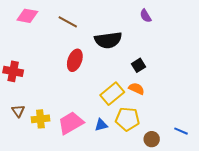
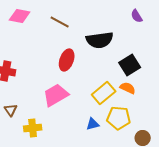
black square: (139, 65) -> (130, 65), size x1.5
yellow cross: (40, 119) -> (33, 128), moved
pink trapezoid: (71, 123) -> (56, 95), moved

